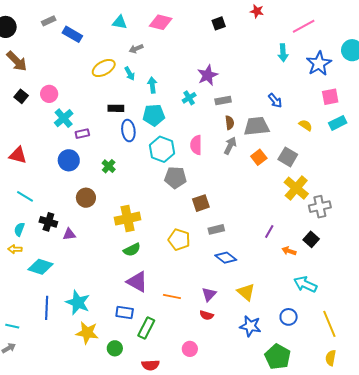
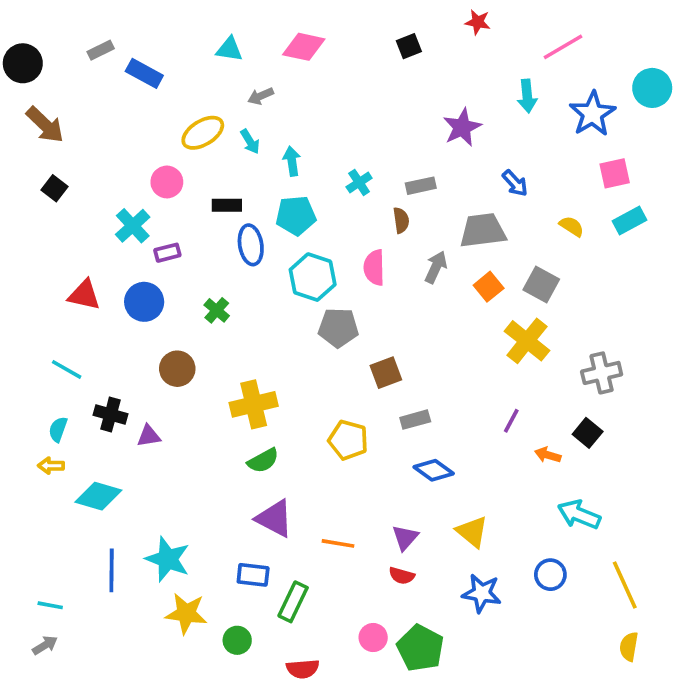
purple star: (208, 75) -> (462, 127), moved
pink circle: (49, 94) -> (167, 182), moved
brown semicircle: (230, 123) -> (401, 220), moved
red triangle: (18, 155) -> (84, 295), moved
yellow cross: (296, 188) -> (527, 341), moved
green pentagon: (278, 357) -> (420, 648), moved

